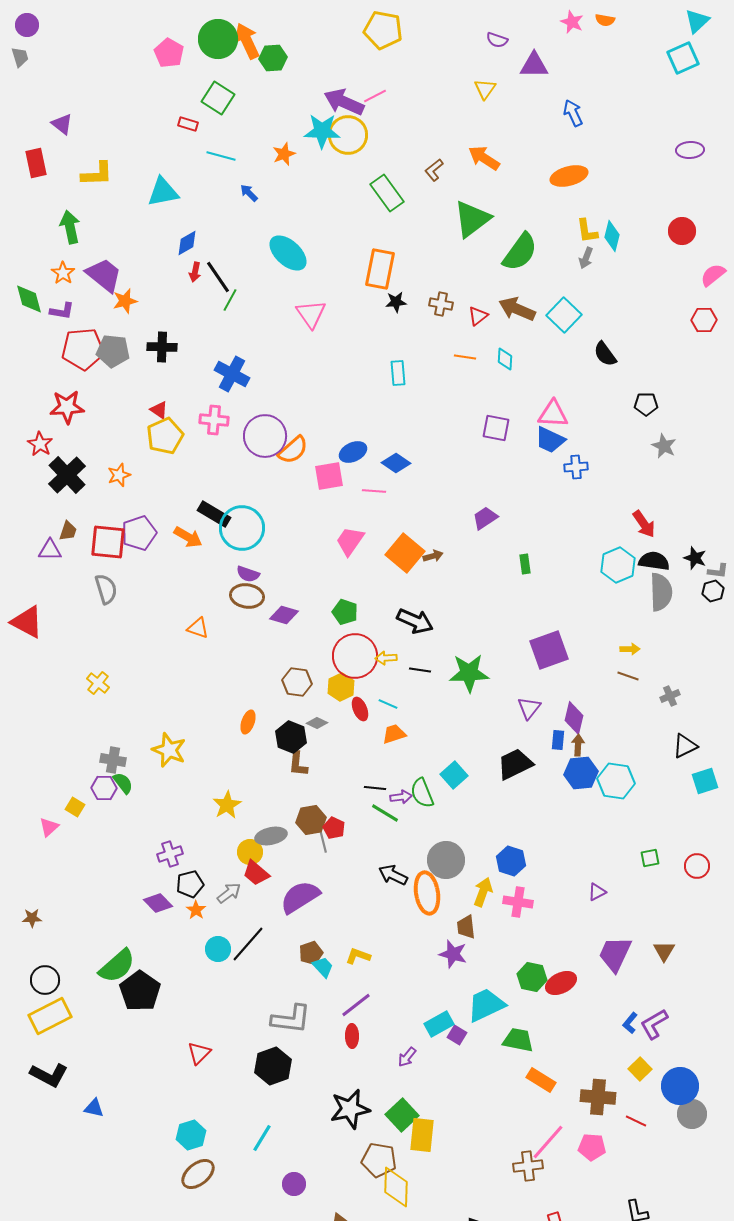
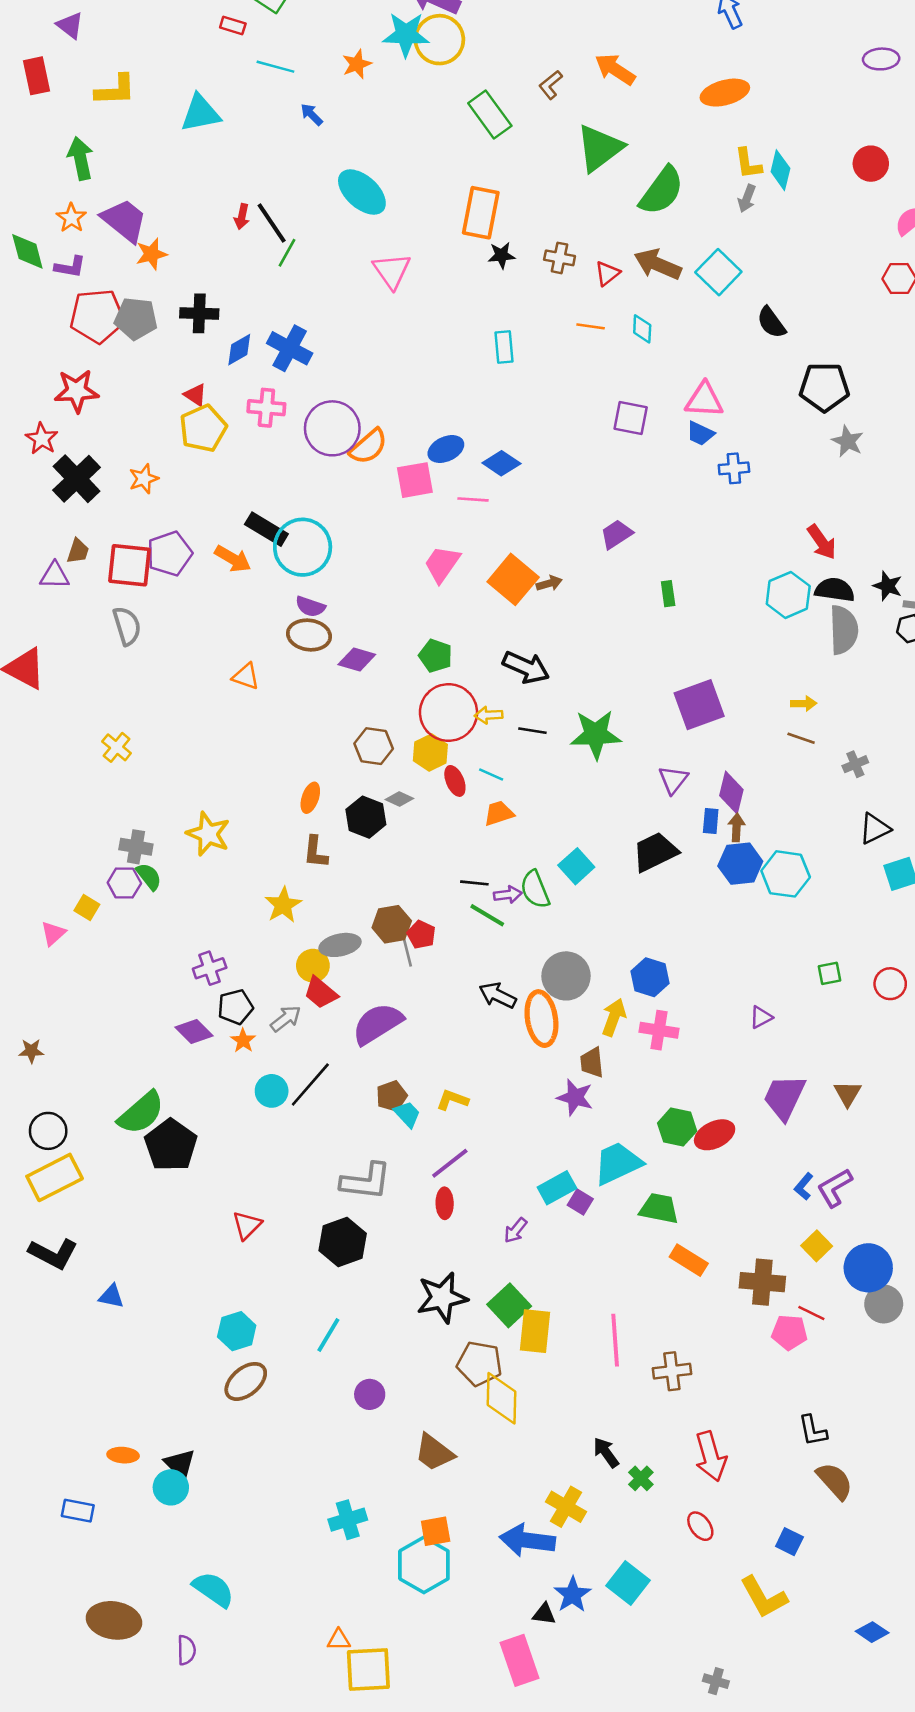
blue diamond: (187, 243) -> (239, 350), moved
black pentagon: (646, 404) -> (824, 387), size x1.6
blue trapezoid: (550, 440) -> (700, 434), size x0.7
brown L-shape: (298, 764) -> (315, 852), moved
pink line: (548, 1142) -> (615, 1340), moved, turned -45
pink pentagon: (592, 1147) -> (789, 1332), moved

